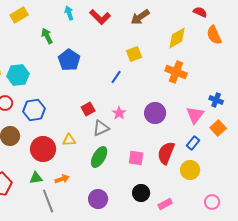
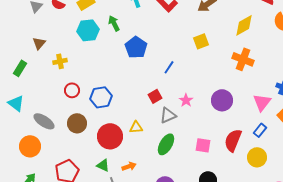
cyan hexagon: (18, 75) -> (88, 30), moved
blue line: (116, 77) -> (169, 67), moved
green triangle: (36, 178) -> (103, 165), turned 32

